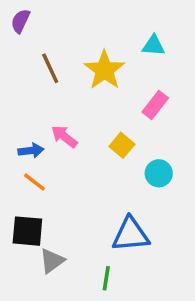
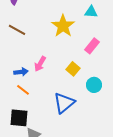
brown line: (50, 68) -> (17, 30), moved, turned -36
pink arrow: (64, 137) -> (40, 64), turned -98
blue triangle: (131, 235) -> (64, 103), moved, turned -35

